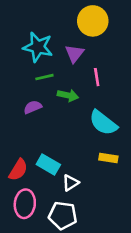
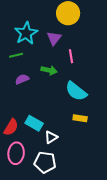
cyan star: (38, 47) -> (26, 33), turned 30
green line: (44, 77) -> (16, 55), moved

